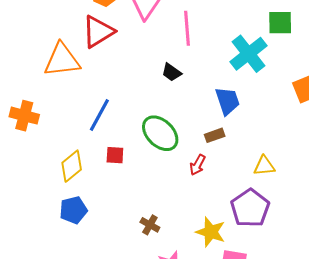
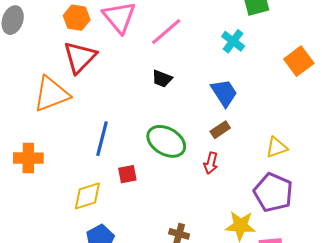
pink line: (187, 28) -> (166, 32), turned 68
cyan cross: (249, 54) -> (233, 41), size x0.6
yellow diamond: (72, 166) -> (87, 196), turned 36

